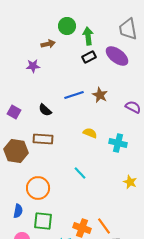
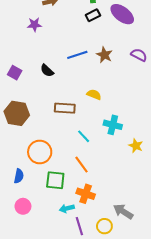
purple semicircle: (133, 107) -> (139, 55), moved
brown rectangle: (43, 139) -> (65, 108), moved
cyan cross: (118, 143) -> (113, 125), moved
green square: (43, 221) -> (55, 180), moved
orange line: (104, 226) -> (81, 165), moved

